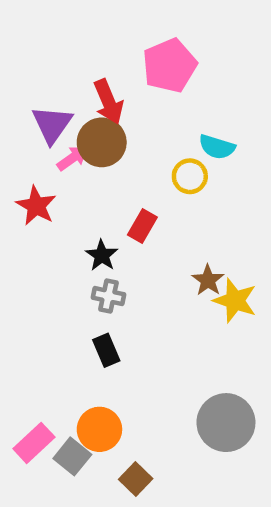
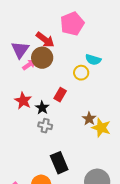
red arrow: (108, 102) -> (45, 40), turned -30
red star: (36, 206) -> (23, 101), moved
black rectangle: (106, 350) -> (59, 163), moved, size x1.5

